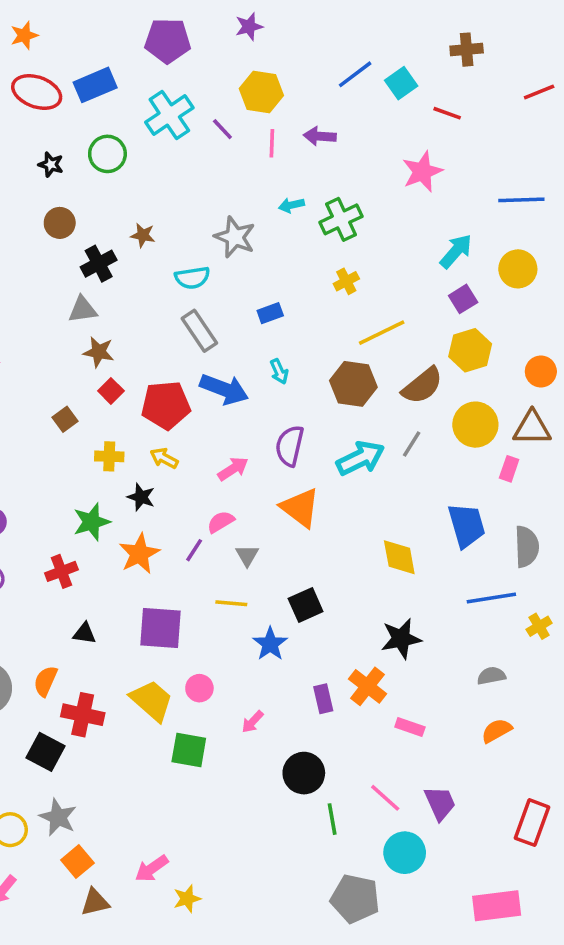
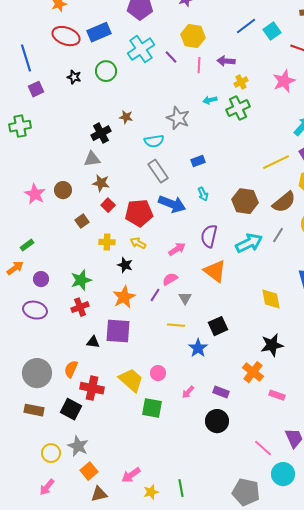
brown circle: (60, 223) -> (63, 190), moved
yellow cross: (346, 281) -> (241, 82), moved
yellow line: (382, 333) -> (276, 162), moved
green star: (92, 522) -> (81, 280), moved
purple square: (161, 628) -> (118, 331), moved
purple rectangle: (323, 699) -> (221, 392), moved, turned -56
pink line: (385, 798) -> (263, 448), moved
green line: (332, 819) -> (181, 488), moved
cyan circle: (405, 853) -> (283, 474), moved

